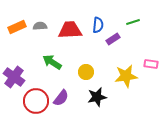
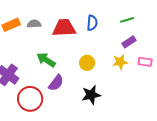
purple rectangle: (113, 39) -> (129, 42), moved
yellow circle: (86, 72) -> (87, 63), moved
yellow star: (126, 76) -> (120, 62), moved, size x0.7
purple semicircle: (61, 98) -> (56, 83), moved

